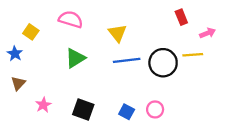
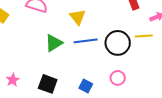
green triangle: (75, 58) -> (54, 43), moved
pink circle: (155, 109) -> (118, 78), moved

